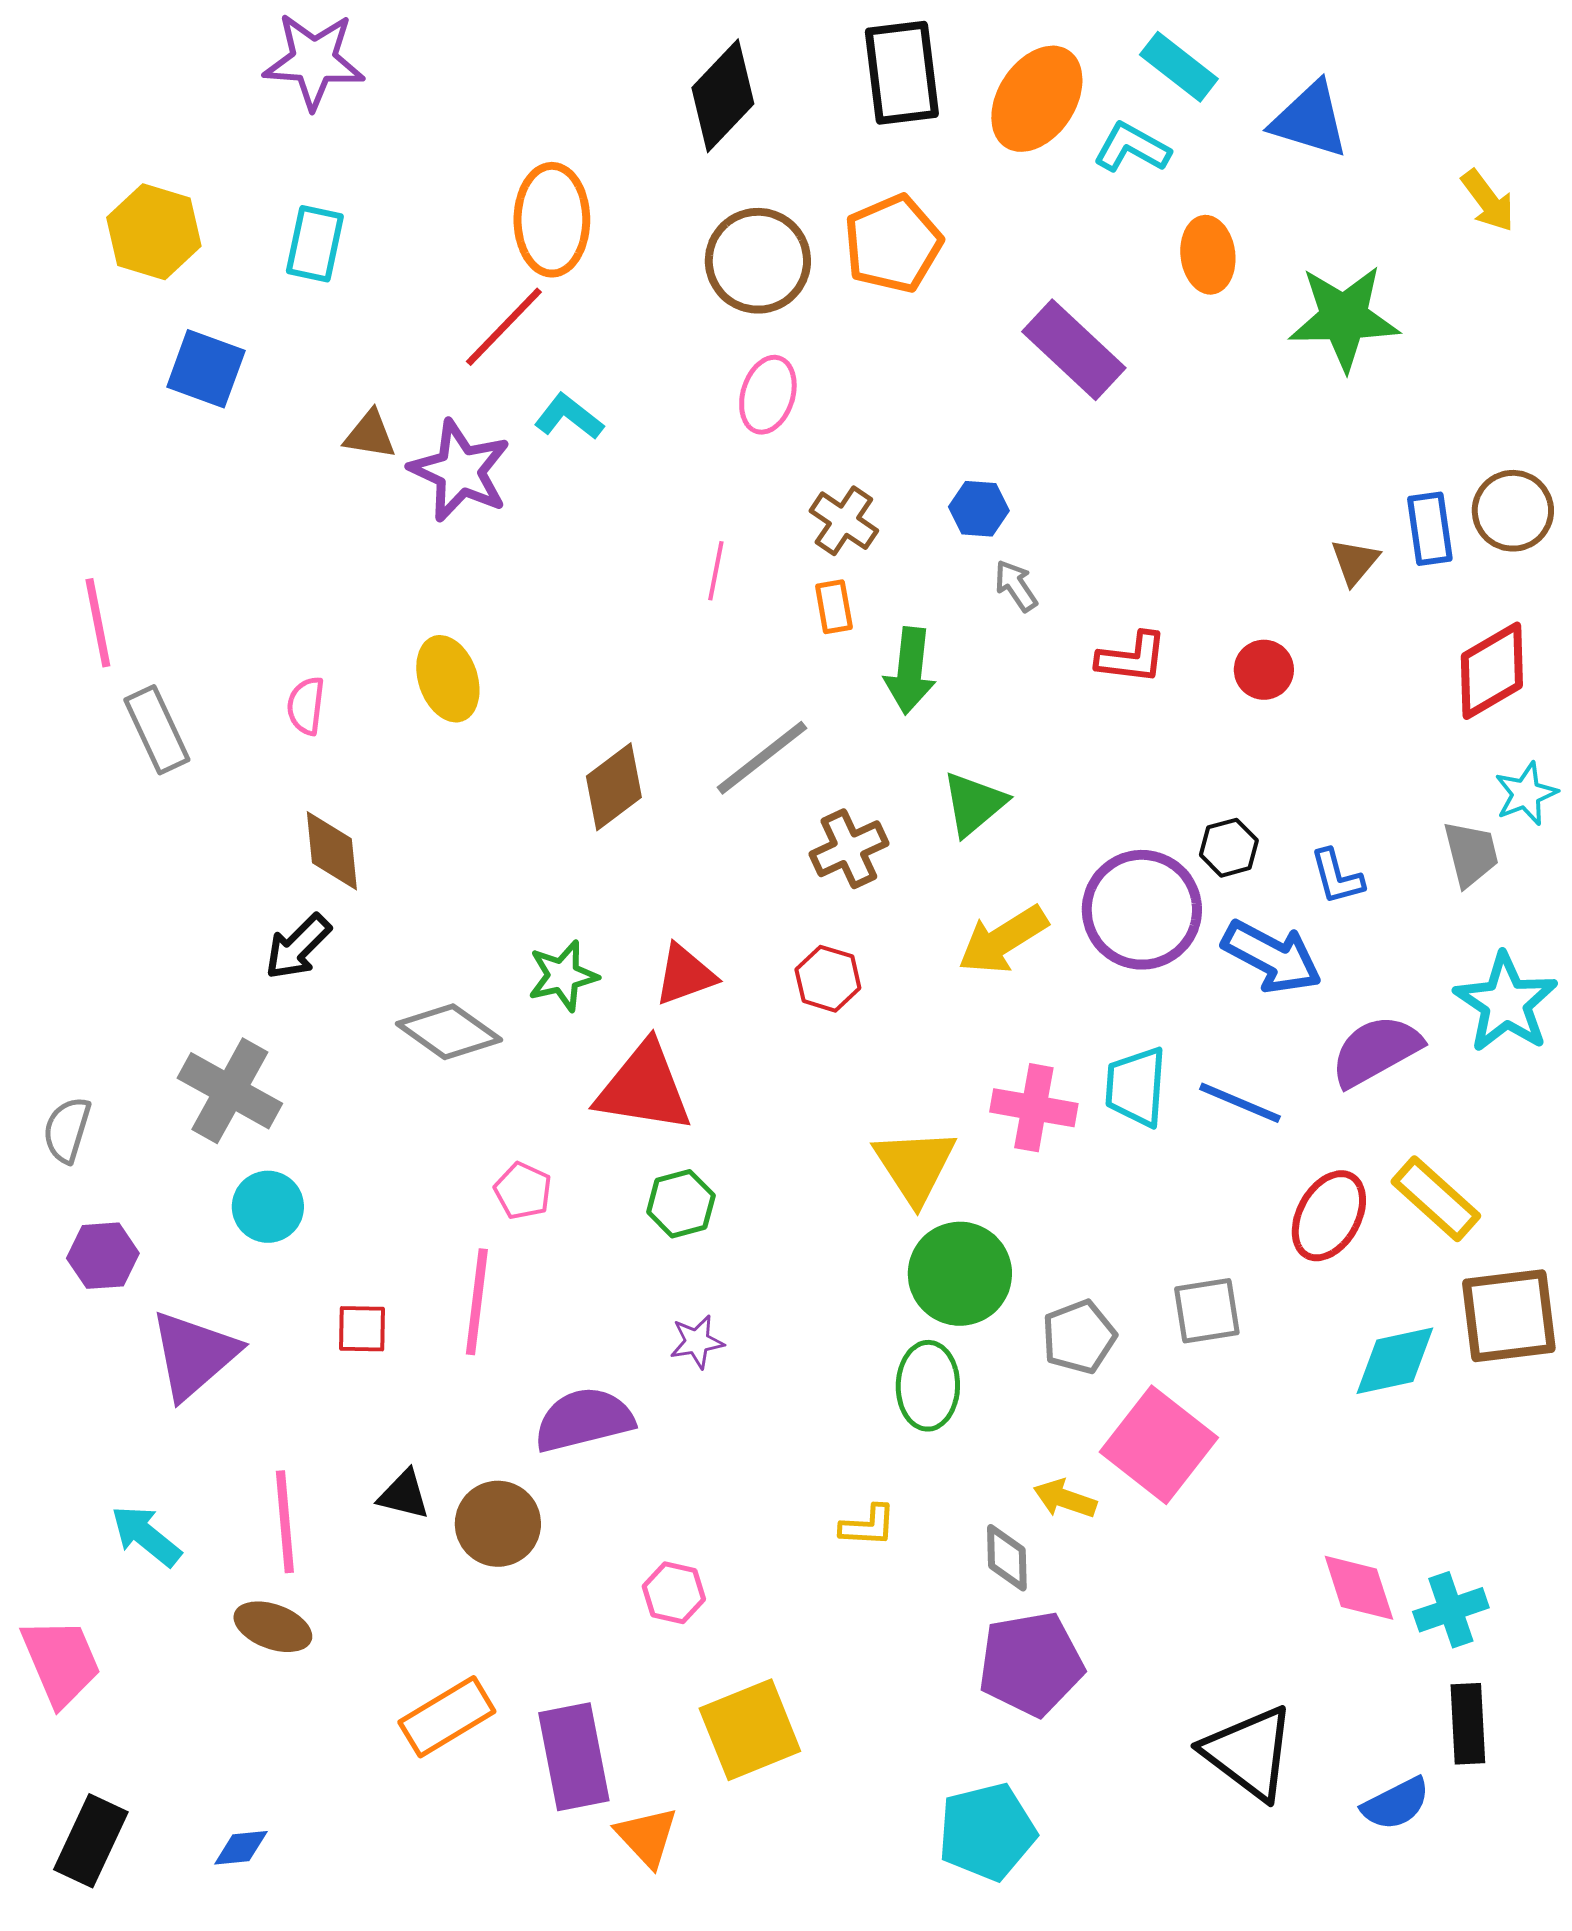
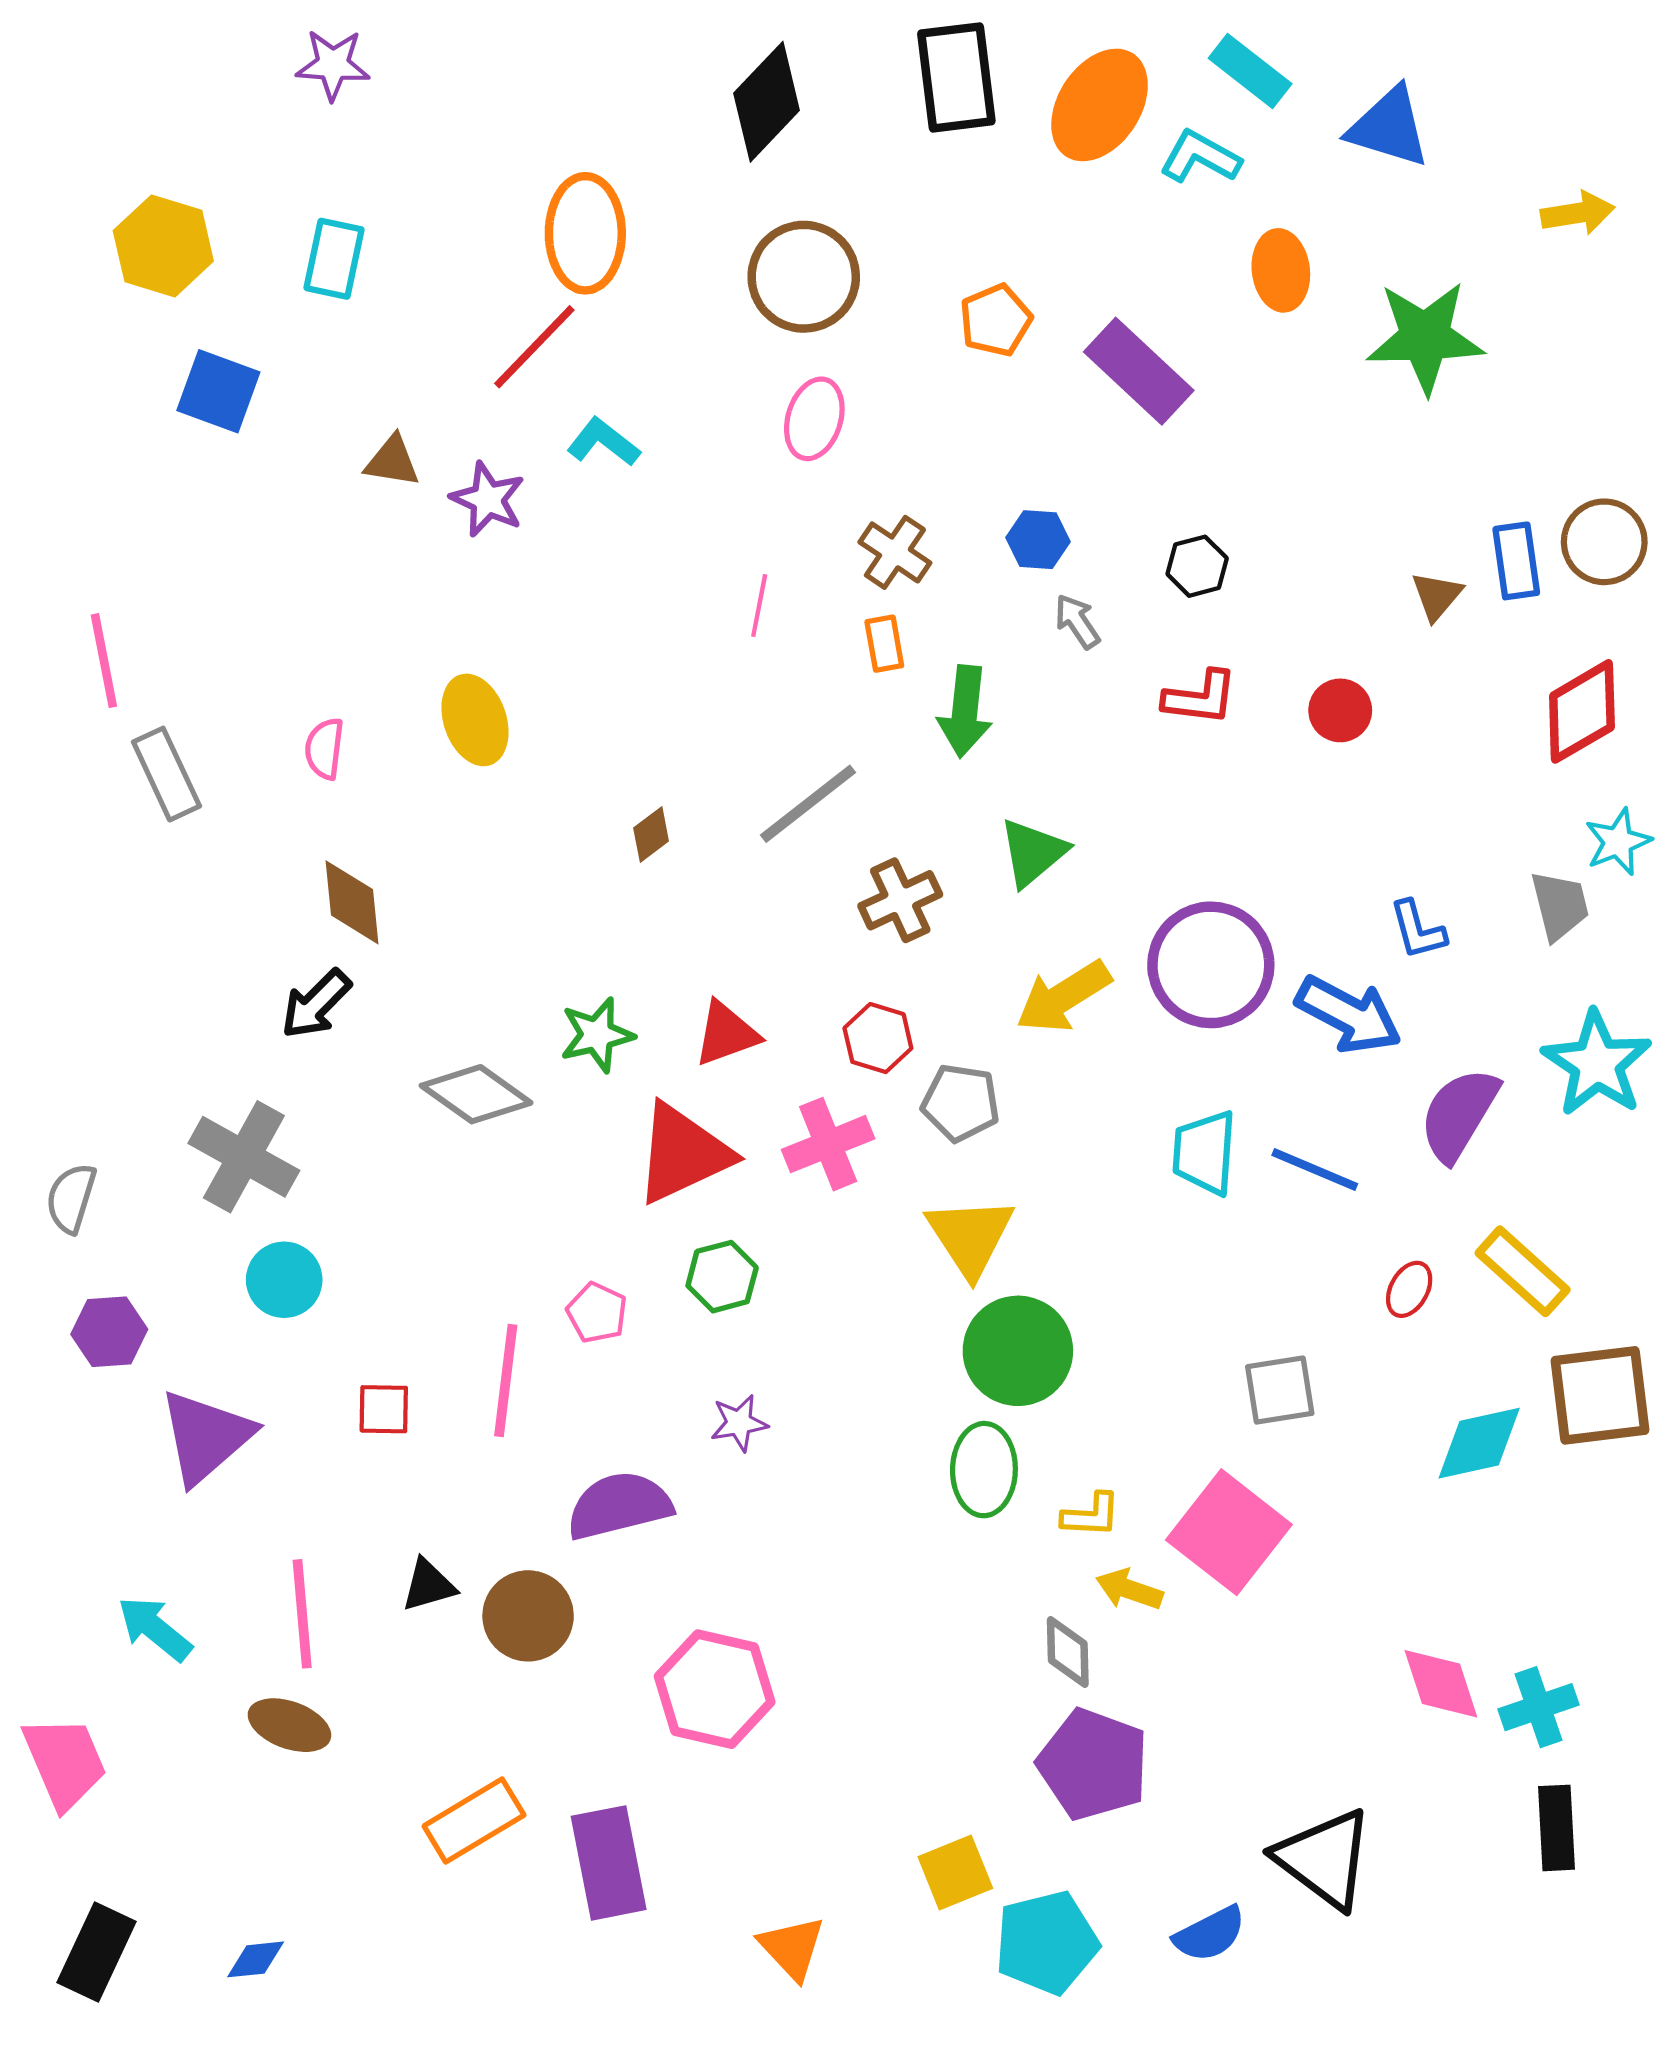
purple star: (314, 61) -> (333, 65), size x0.7
yellow arrow: (1488, 201) -> (1578, 213), turned -62
orange pentagon: (893, 244) -> (996, 320), moved, size x0.7
purple star: (460, 471) -> (488, 499), size x0.7
brown diamond: (614, 787) -> (651, 834), size x0.6
black hexagon: (1229, 848) -> (1197, 566), moved
purple semicircle: (1376, 1051) -> (1459, 1114), turned -30
red triangle: (644, 1088) -> (683, 1154), turned -34
pink cross: (1034, 1108) -> (828, 1144), moved, turned -32
pink pentagon: (523, 1191) -> (597, 1313), moved
red ellipse: (1329, 1216) -> (1409, 1289), size x0.6
gray pentagon: (1079, 1337) -> (961, 1103), moved, turned 30
black triangle: (404, 1495) -> (428, 1585), turned -30
yellow L-shape: (868, 1526) -> (1091, 1515), moved
pink hexagon: (674, 1593) -> (715, 1689), size x1.8
purple pentagon: (1031, 1664) -> (1093, 1764), turned 30
yellow square: (750, 1730) -> (955, 1872), moved, size x0.7
blue semicircle: (1396, 1804) -> (1210, 1934), moved
orange triangle: (647, 1837) -> (792, 1948), moved

